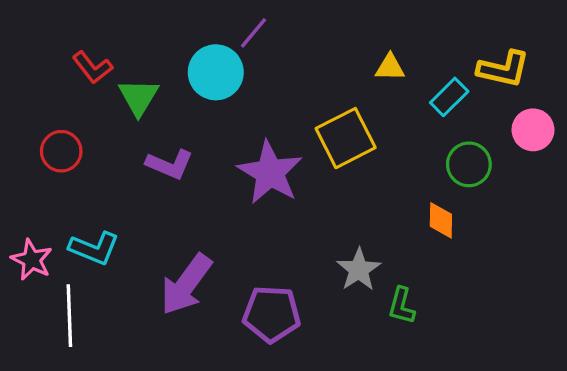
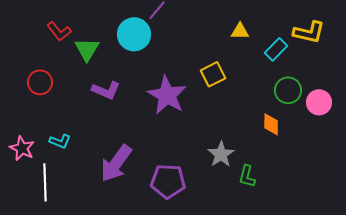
pink circle: (533, 130) -> (319, 102), moved
yellow square: (346, 138) -> (213, 74), size x0.7
cyan L-shape: (94, 248) -> (60, 141), size x0.7

